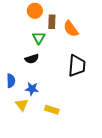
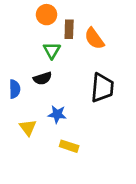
blue semicircle: (11, 81) -> (15, 89), moved
blue star: (32, 89) -> (57, 114), moved
yellow triangle: (22, 105) -> (28, 128), moved

